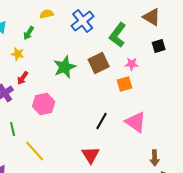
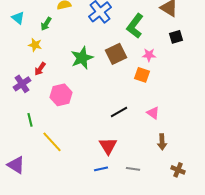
orange square: (125, 84) -> (142, 75), turned 35
black line: (102, 121) -> (119, 112), turned 30
pink triangle: (136, 122) -> (153, 113), size x0.6
brown arrow: (155, 158) -> (162, 142), moved

